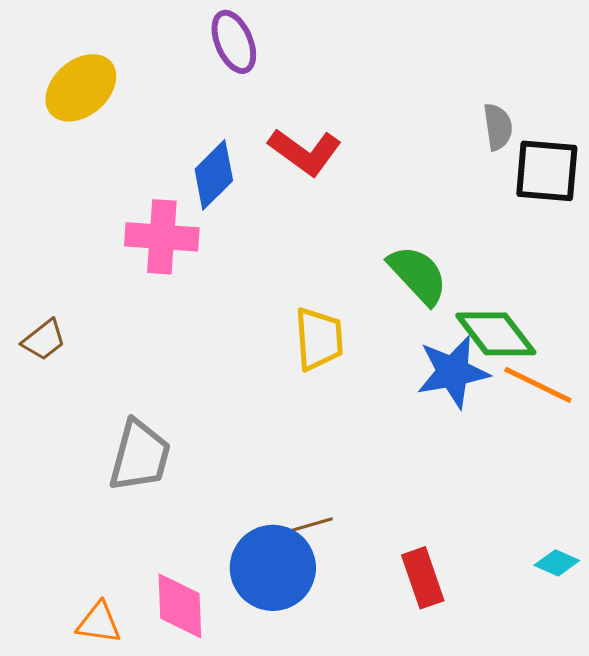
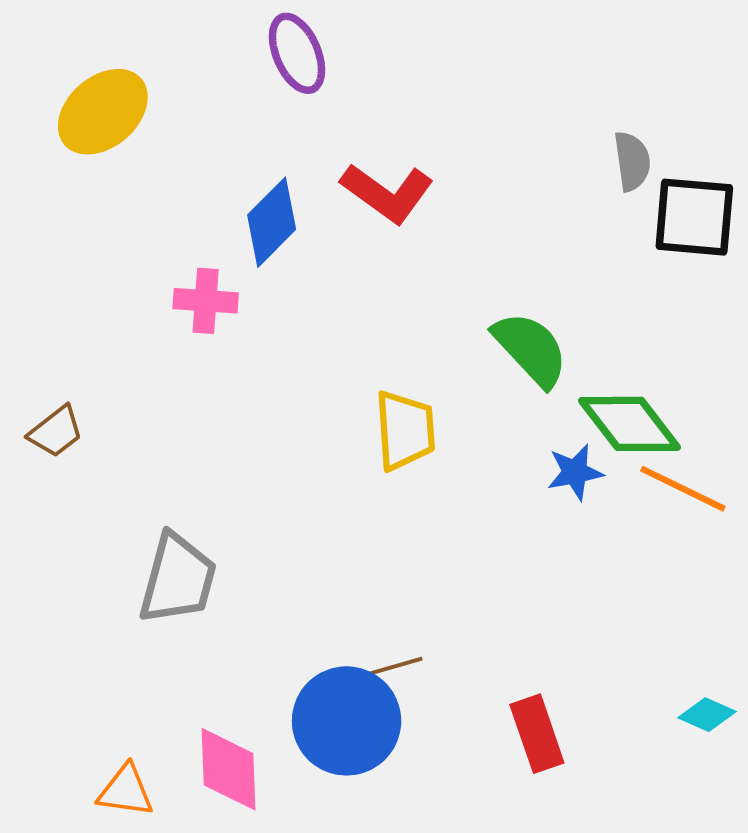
pink cross: (162, 237) -> (206, 301), size x0.7
blue star: (453, 372) -> (575, 472), size x0.6

